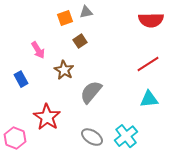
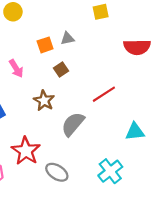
pink arrow: (38, 50) -> (16, 68), moved
red line: (148, 64) -> (104, 94), moved
gray ellipse: (92, 137) -> (57, 172), moved

